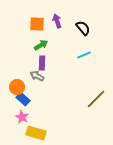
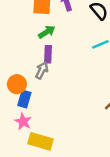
gray arrow: (37, 76) -> (42, 70), turned 88
blue rectangle: (23, 99) -> (24, 99), turned 64

